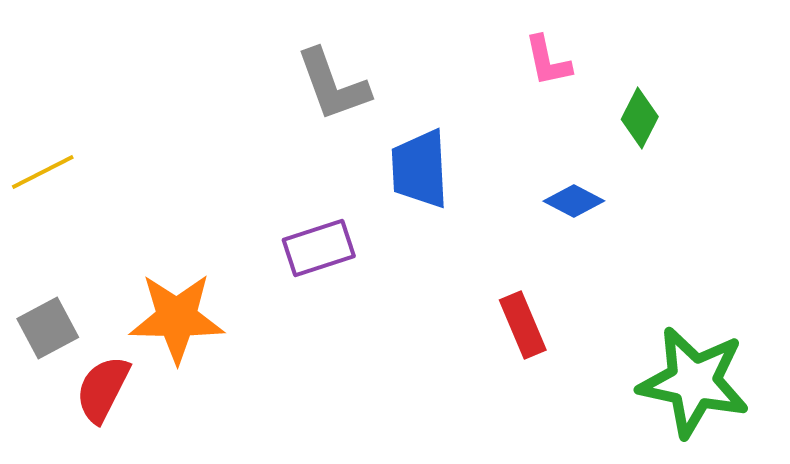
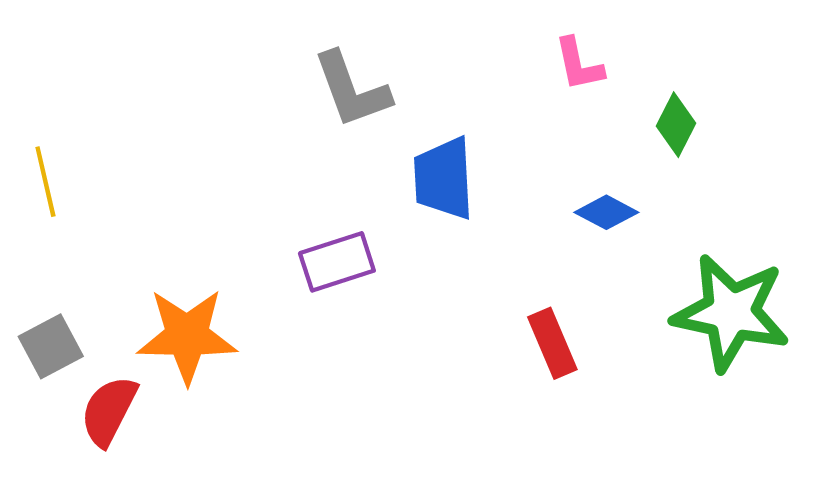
yellow line: (43, 172) -> (45, 182), turned -76
green star: (694, 382) -> (731, 313), moved

